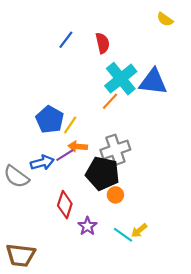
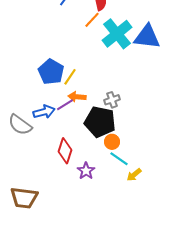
orange line: (110, 101) -> (92, 20), moved
gray cross: (115, 150) -> (112, 100), size x0.6
cyan line: (123, 235) -> (119, 159), moved

